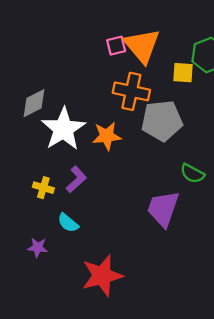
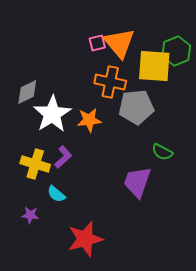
yellow square: (183, 73) -> (154, 66), size x1.8
yellow cross: (43, 188) -> (35, 164), size x1.6

